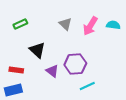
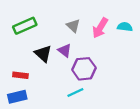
green rectangle: (20, 24) -> (25, 26), size x1.5
purple triangle: (52, 71) -> (65, 50), moved
cyan line: (87, 86) -> (75, 92), moved

